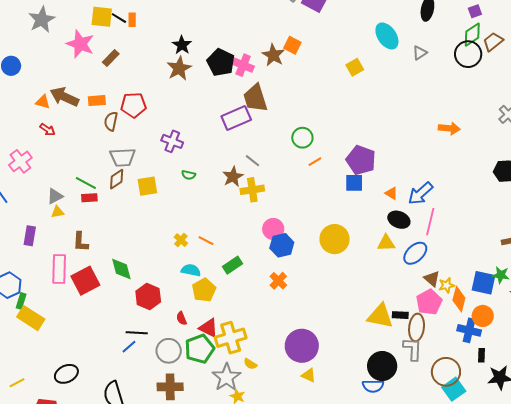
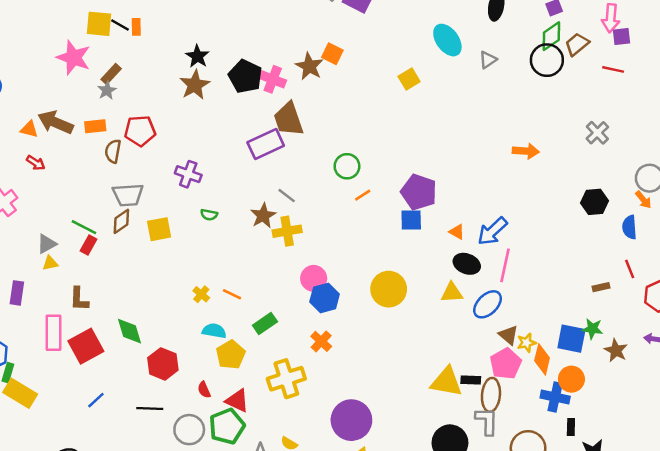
gray star: (42, 20) -> (107, 90), moved, size x0.6
red rectangle: (89, 198) -> (88, 245), turned -56
yellow cross: (231, 338) -> (286, 379), moved
blue line: (129, 347) -> (96, 400), moved

